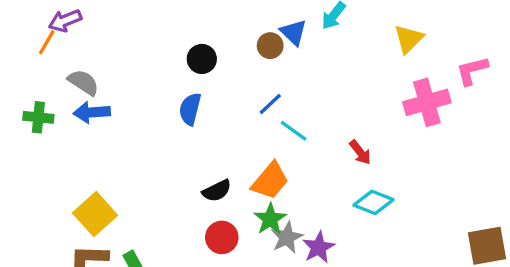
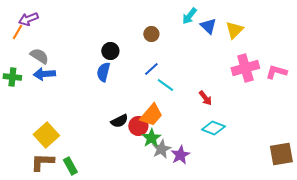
blue triangle: (294, 32) -> (208, 26), moved
black circle: (202, 59) -> (110, 51), moved
pink L-shape: (472, 71) -> (276, 72), moved, turned 30
red circle: (222, 237) -> (138, 126), moved

